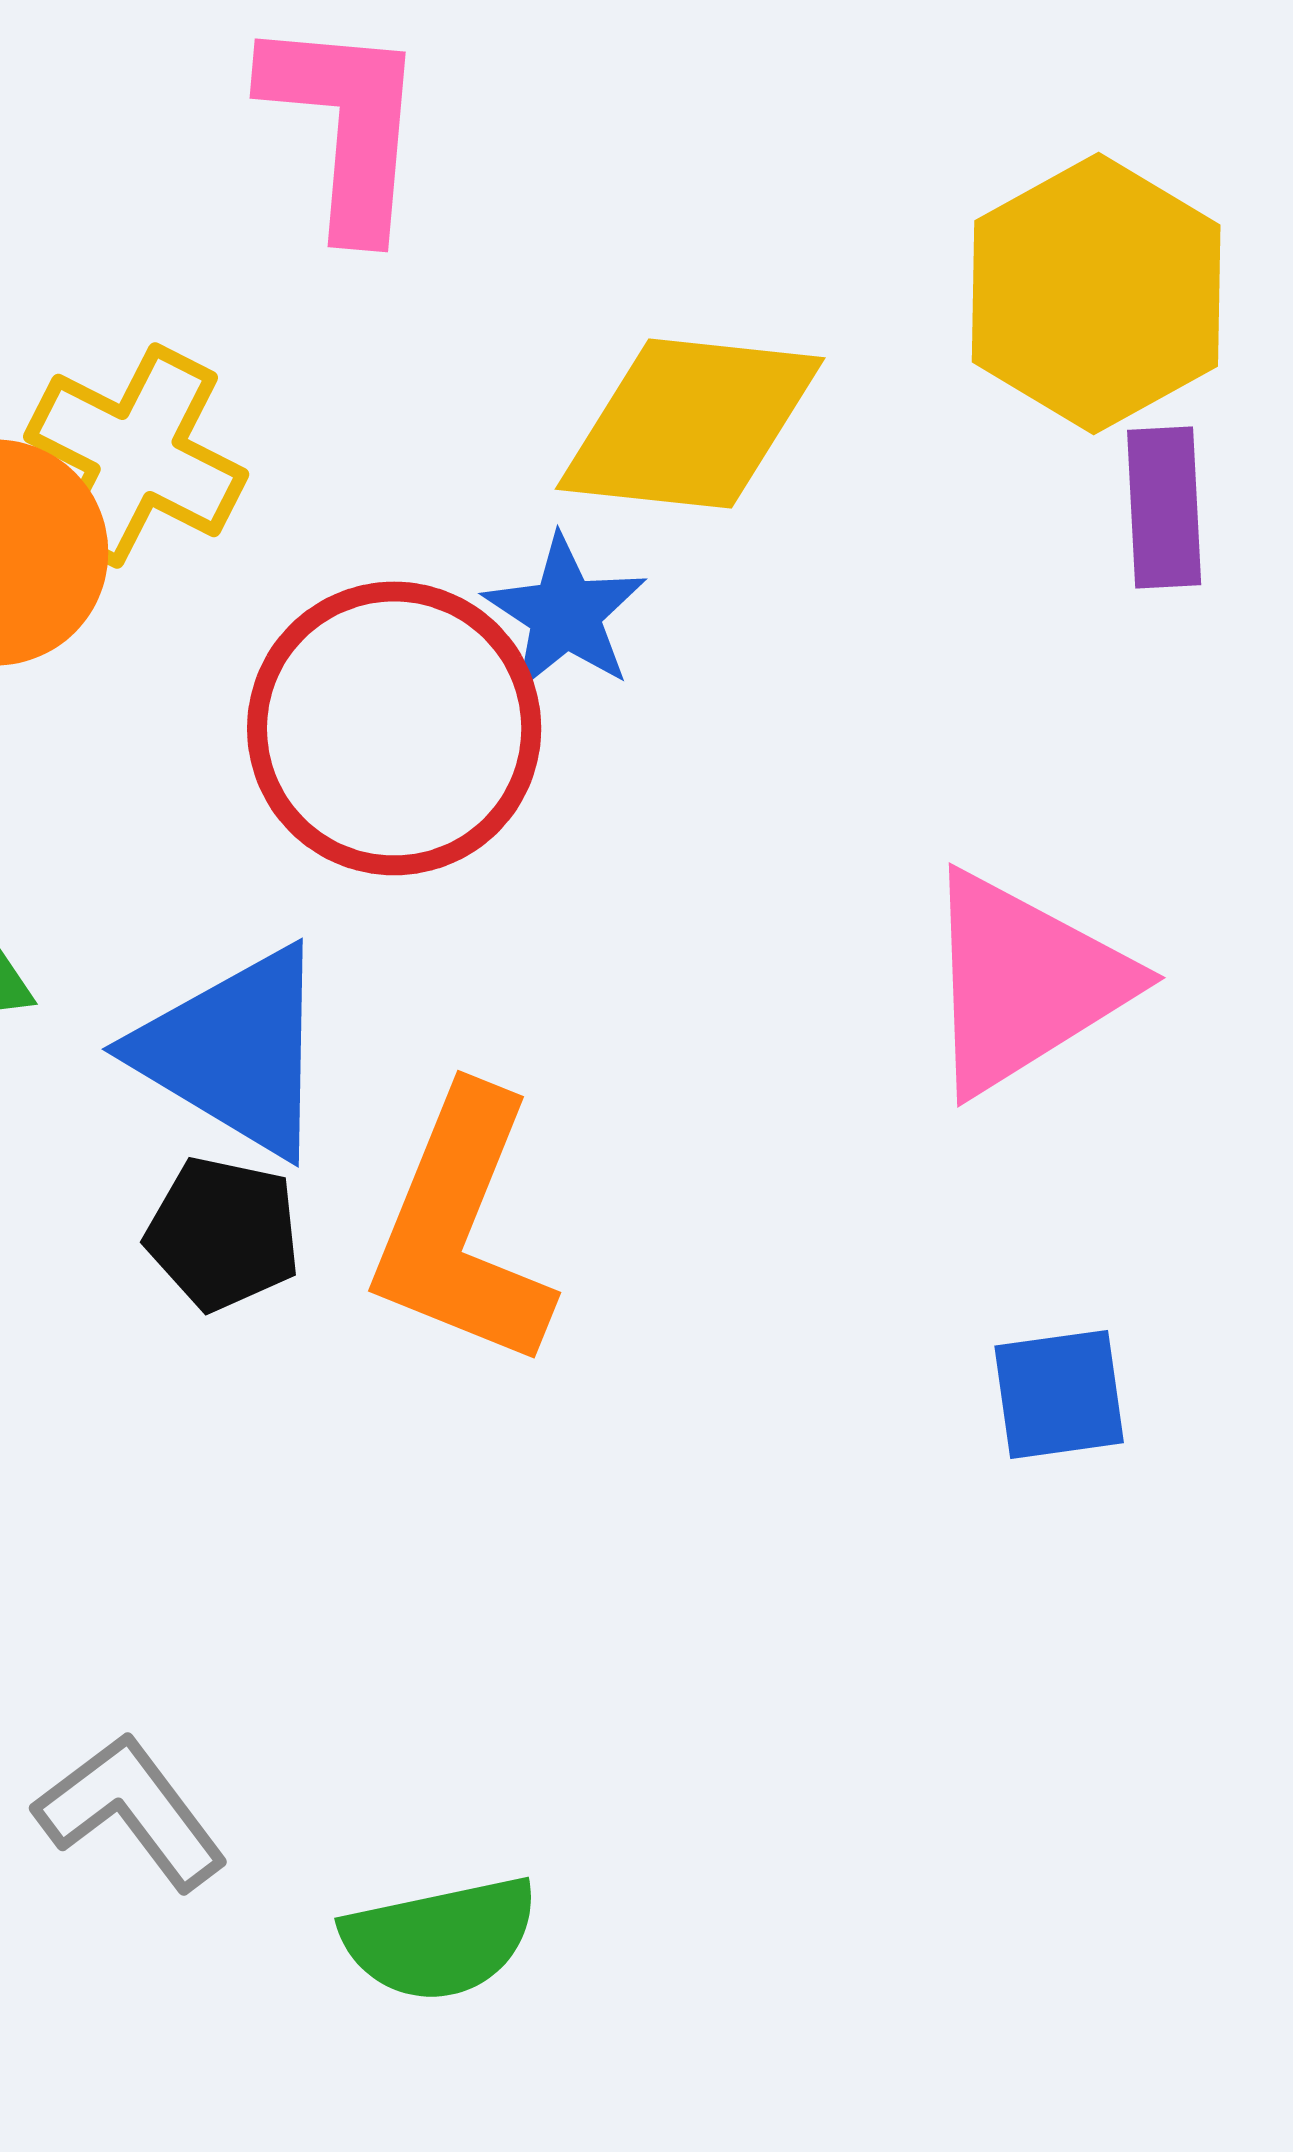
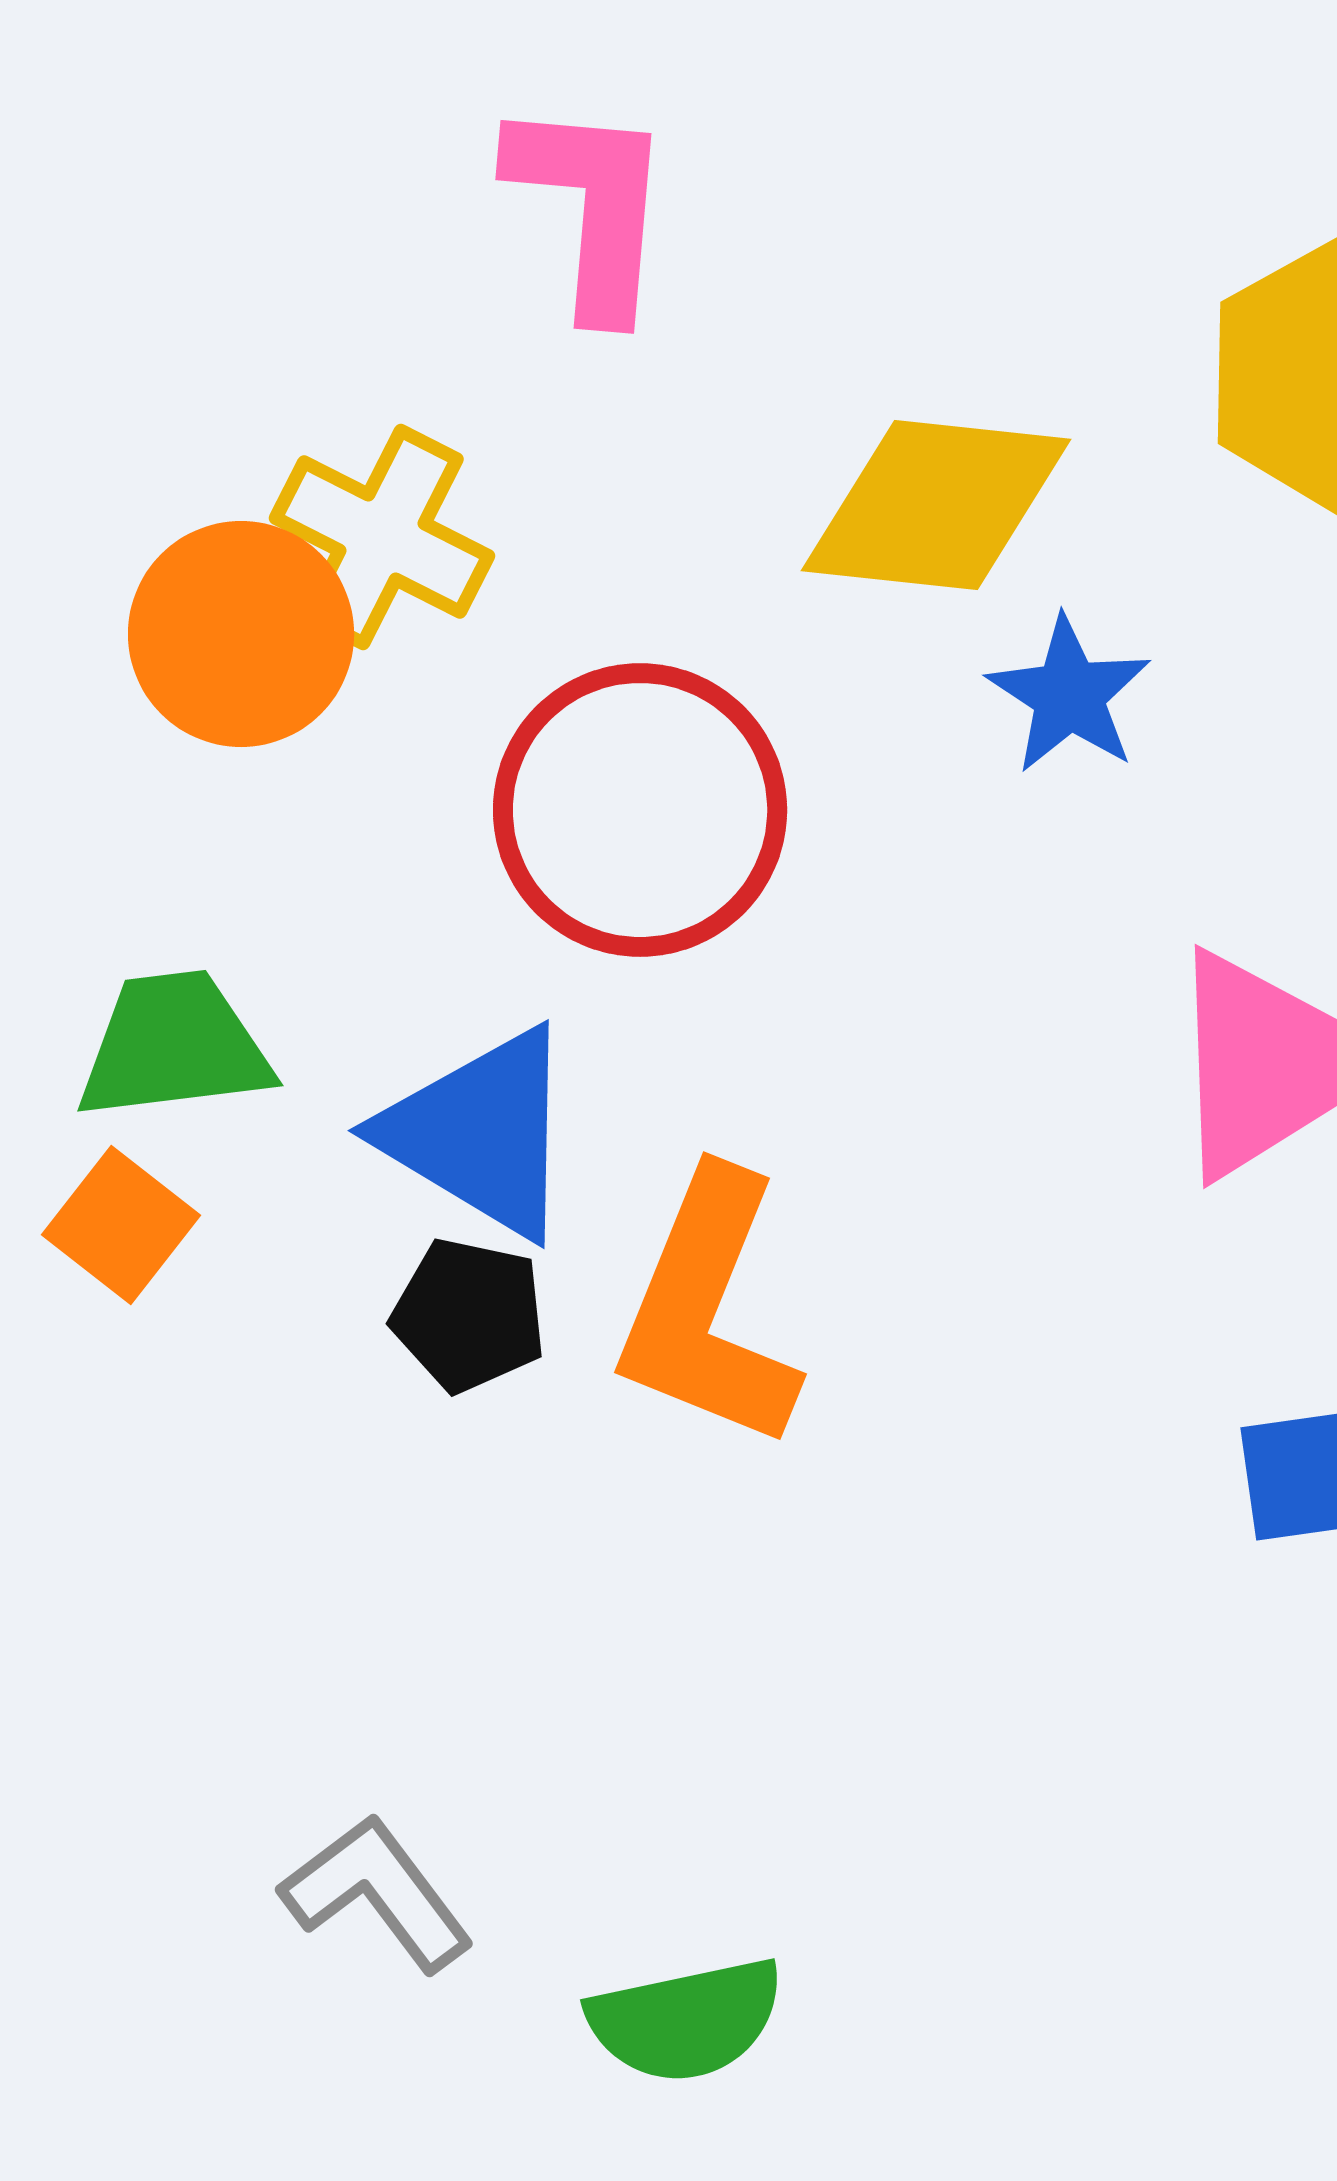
blue star: (565, 613) -> (1069, 695), moved

